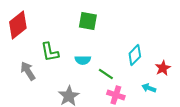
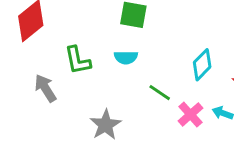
cyan semicircle: (83, 60) -> (126, 57), moved
pink cross: (116, 95) -> (190, 115), moved, turned 30

